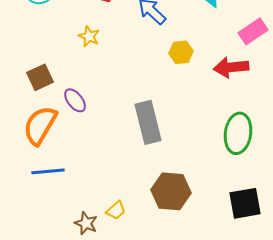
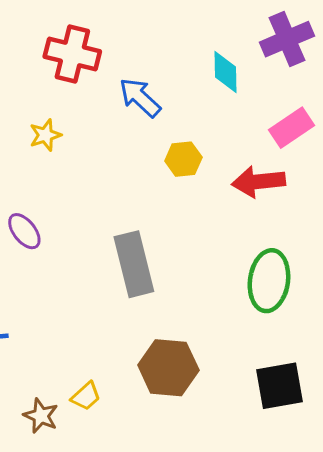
yellow star: (89, 36) -> (45, 135), turned 30

